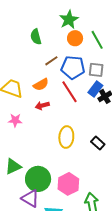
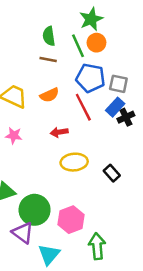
green line: (97, 40) -> (78, 46), moved
brown line: (51, 61) -> (48, 59), moved, turned 40
red arrow: (42, 105) -> (59, 132), moved
yellow ellipse: (66, 137) -> (74, 162), turned 75

